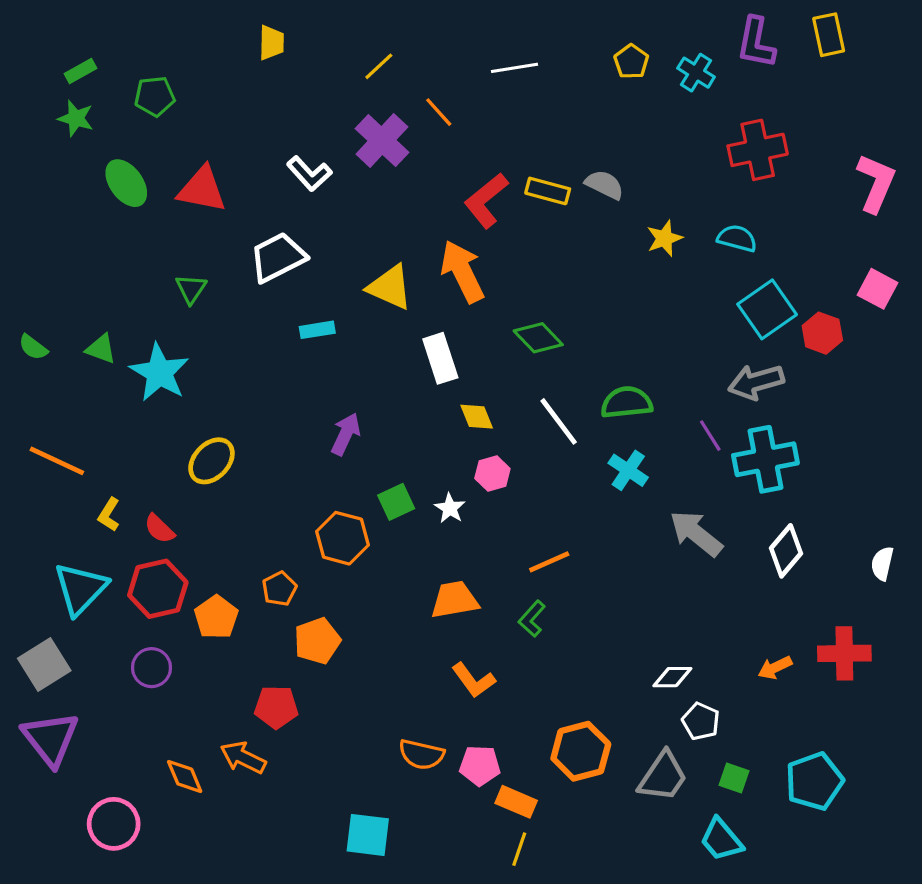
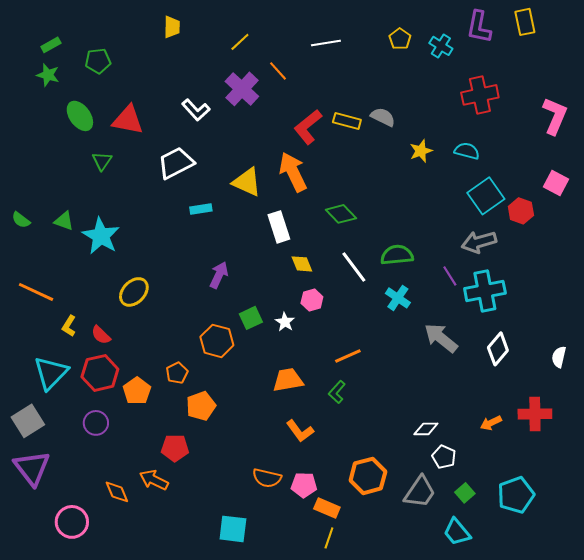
green triangle: (191, 289) -> (102, 161), moved
green square: (734, 778) -> (465, 493), turned 30

